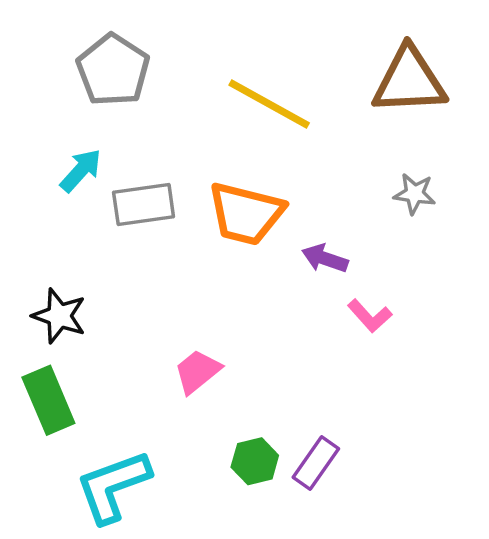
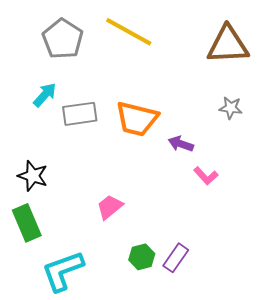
yellow line: (269, 104) -> (129, 32), moved

